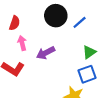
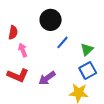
blue line: (80, 22) -> (62, 42), moved
purple arrow: (46, 53) -> (47, 78), moved

